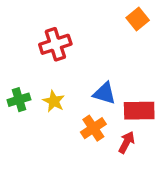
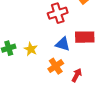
red cross: (55, 44) -> (58, 13), moved
red rectangle: (139, 111) -> (85, 37), moved

